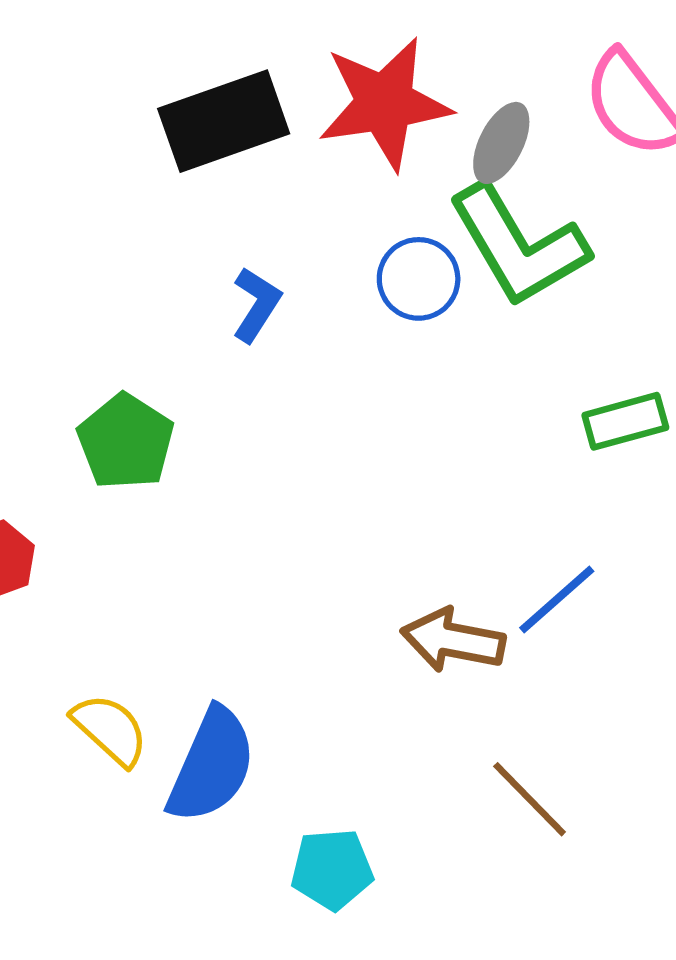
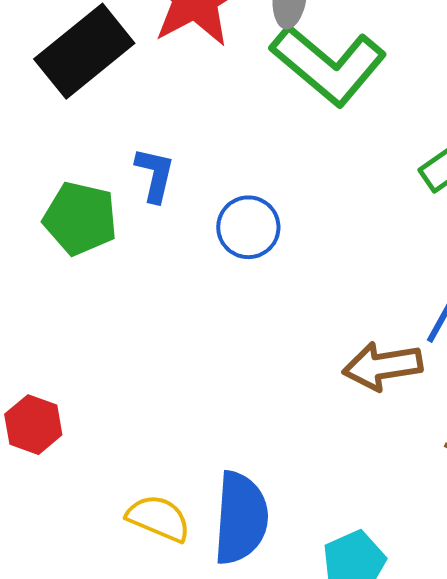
blue circle: (419, 279) -> (248, 227), moved
green pentagon: (126, 442) -> (80, 218), moved

